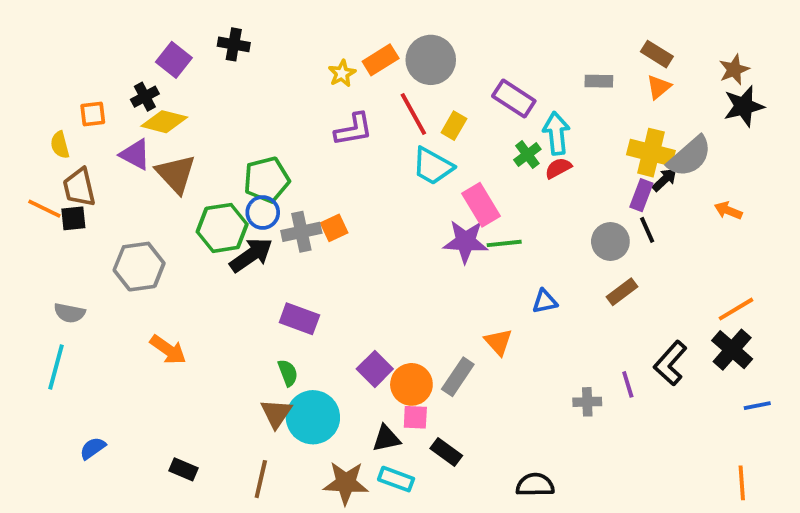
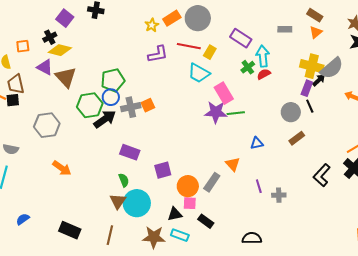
red line: (413, 114) -> (189, 46), turned -50
purple square: (375, 369) -> (163, 170), moved, turned 30
purple line: (628, 384) -> (259, 186), moved
black rectangle: (184, 469) -> (70, 230), size x1.5

